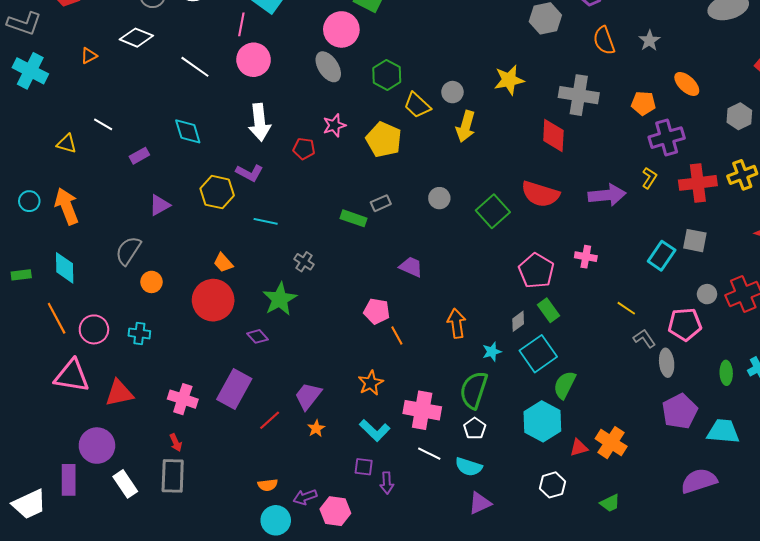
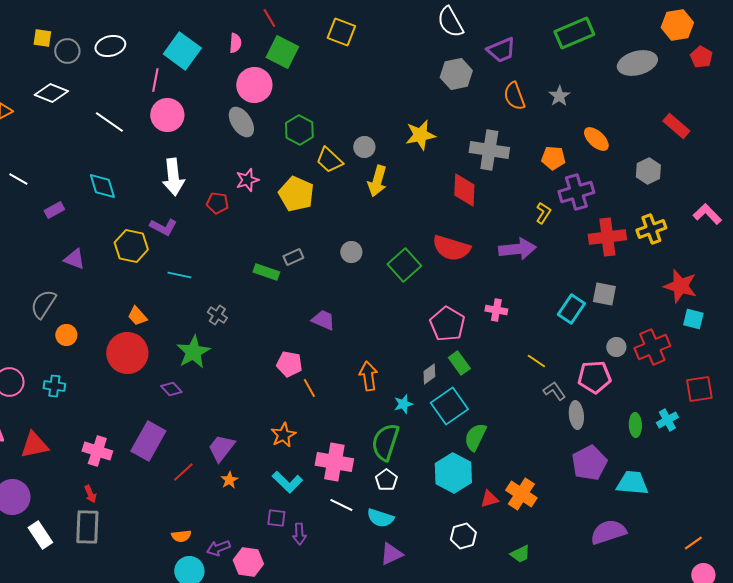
yellow L-shape: (649, 178) -> (543, 213), moved
purple triangle: (160, 205) -> (74, 259), turned 50

